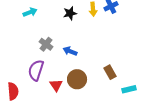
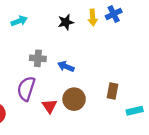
gray cross: (46, 44) -> (38, 58), turned -32
brown rectangle: (110, 72) -> (113, 91), turned 40

